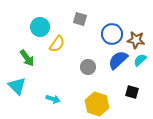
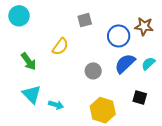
gray square: (80, 19) -> (85, 20), turned -32
cyan circle: (40, 27) -> (19, 16), moved
brown star: (136, 40) -> (144, 26), moved
cyan triangle: (17, 86) -> (32, 94), moved

